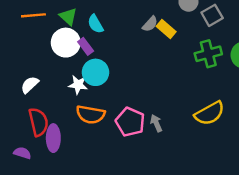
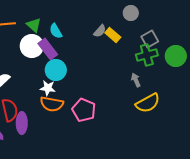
gray square: (212, 15) -> (150, 39), moved
purple rectangle: (86, 46) -> (48, 49), size x1.5
white star: (78, 85) -> (48, 88), moved
gray arrow: (156, 123) -> (136, 80), moved

